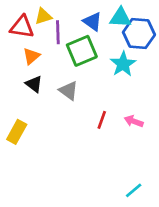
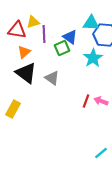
blue triangle: (92, 22) -> (70, 37), moved
green square: (82, 51) -> (62, 48), size x0.7
black triangle: (34, 84) -> (26, 73), size x1.6
red line: (102, 120) -> (86, 101), moved

